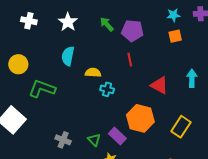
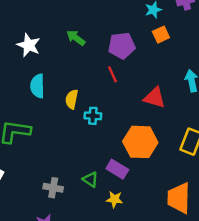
purple pentagon: (132, 31) -> (122, 46), moved
yellow semicircle: (93, 73) -> (72, 99), turned -70

